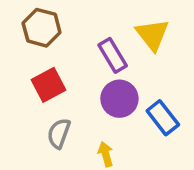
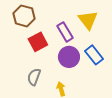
red square: (48, 85) -> (38, 42), moved
blue rectangle: (163, 118) -> (94, 55), moved

